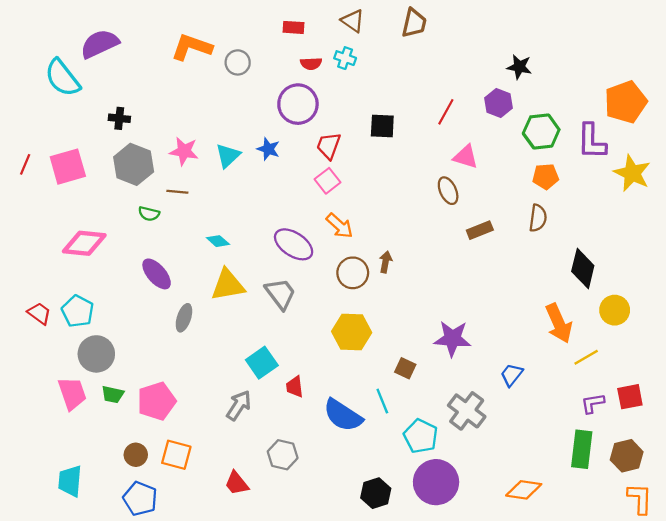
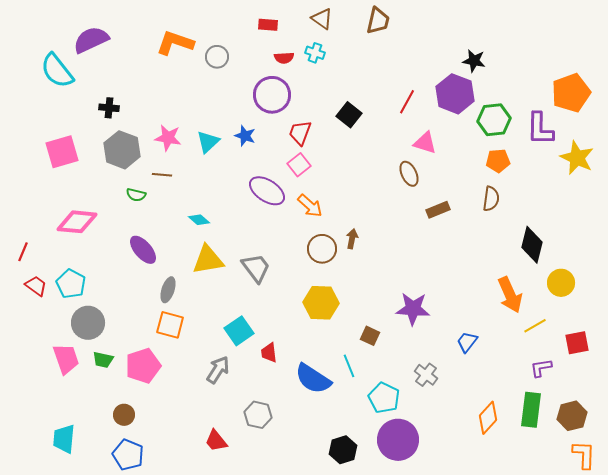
purple hexagon: (498, 103) -> (455, 94), size x1.5
black square: (382, 126) -> (349, 115), turned 35
red line: (25, 164) -> (23, 252), moved
purple ellipse: (294, 244) -> (267, 191), moved
red square: (630, 397) -> (577, 343), moved
gray cross: (467, 411) -> (426, 375), size x0.7
orange square: (176, 455) -> (170, 325), moved
orange diamond: (524, 490) -> (488, 418), moved, turned -56

